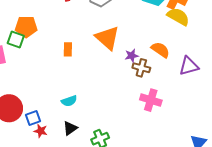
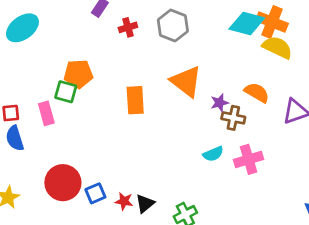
orange rectangle: (68, 49) -> (135, 100), size x1.5
pink cross: (151, 100) -> (249, 159), turned -30
cyan semicircle: (69, 101) -> (213, 154), moved
red star: (41, 131) -> (124, 201), moved

